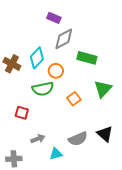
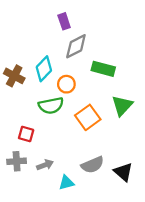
purple rectangle: (54, 18) -> (64, 21), turned 48
orange square: (74, 99) -> (88, 117), size x1.5
black triangle: (105, 134) -> (123, 172), moved
gray cross: (14, 159) -> (17, 161), moved

